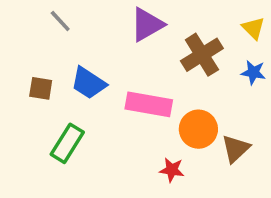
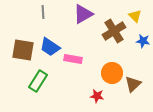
gray line: (60, 21) -> (43, 12), moved, turned 40
yellow triangle: (253, 28) -> (135, 16), moved
brown square: (41, 88) -> (23, 50), size x1.6
pink rectangle: (149, 104) -> (73, 59), moved, size x0.7

